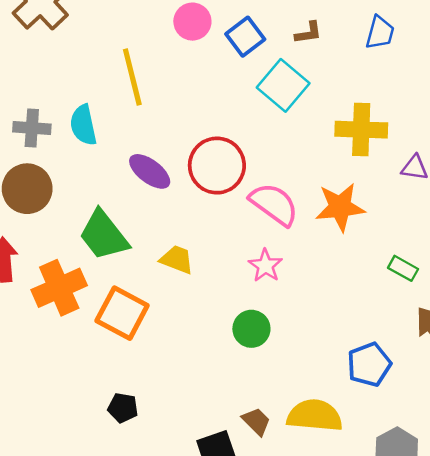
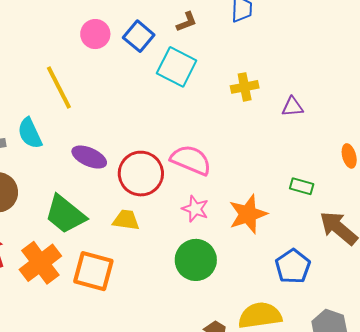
yellow cross: (361, 130) -> (245, 87), size x0.7
red circle: (217, 166) -> (141, 174), moved
orange star: (340, 207) -> (248, 214), moved
green circle: (251, 329) -> (196, 260), size x1.4

